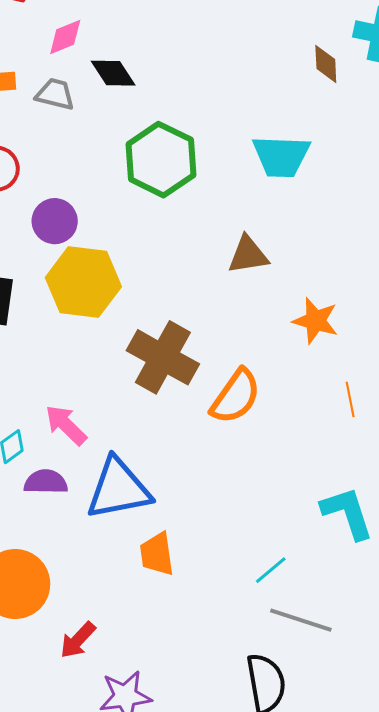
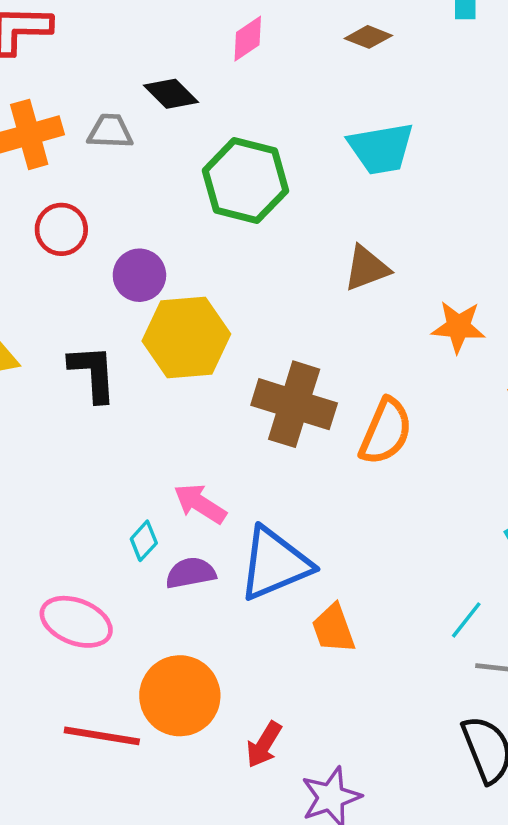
pink diamond: (65, 37) -> (248, 39), moved
brown diamond: (326, 64) -> (368, 37), moved, turned -54

